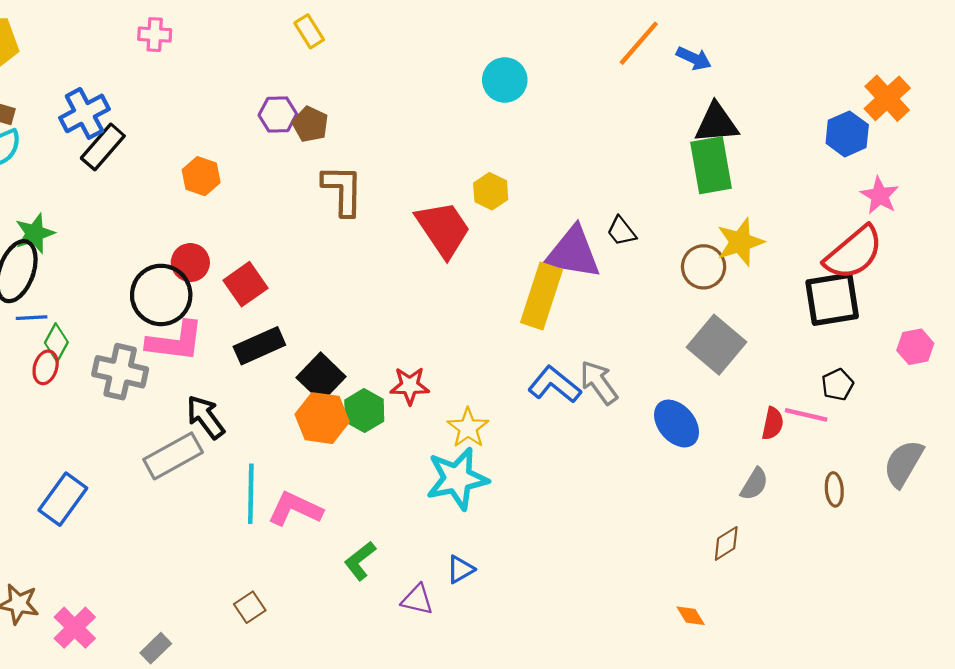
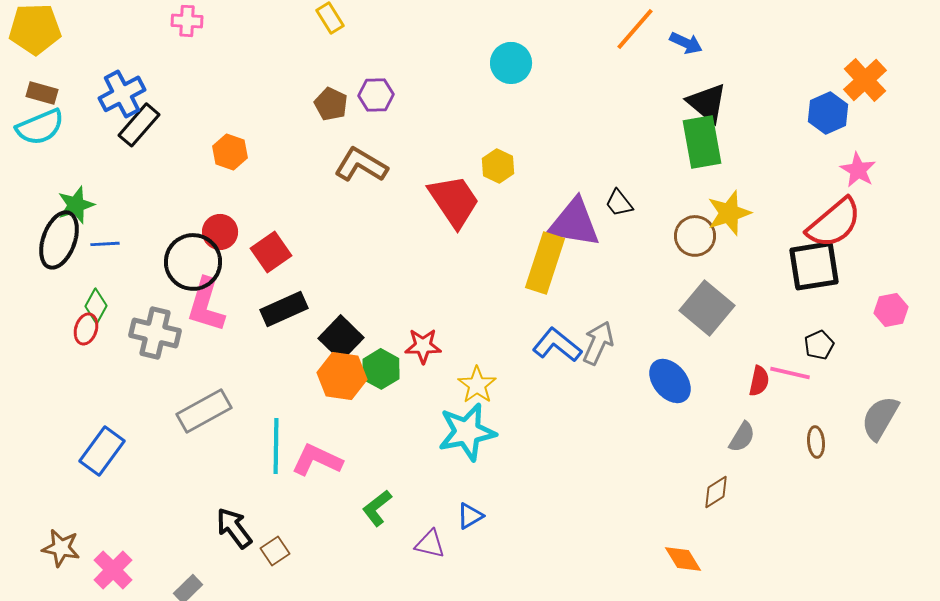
purple hexagon: (278, 115) -> (376, 95), moved
black triangle: (716, 123) -> (707, 103), turned 45
brown L-shape: (343, 190) -> (361, 165), turned -60
blue line: (32, 318) -> (105, 244), moved
pink L-shape: (175, 341) -> (206, 305), turned 100
gray arrow: (599, 382) -> (598, 343), turned 60
black arrow: (205, 417) -> (234, 528), moved
orange diamond: (691, 616) -> (683, 559), size x1.4

